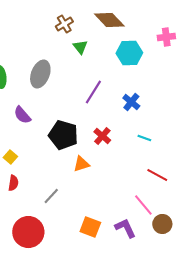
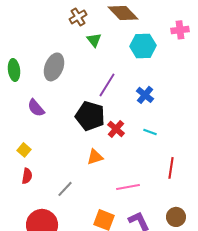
black pentagon: (63, 135) -> (90, 116), moved
cyan line: (144, 138) -> (150, 132), moved
red line: (157, 175) -> (171, 168), turned 70
pink line: (143, 205) -> (128, 187), moved, turned -60

